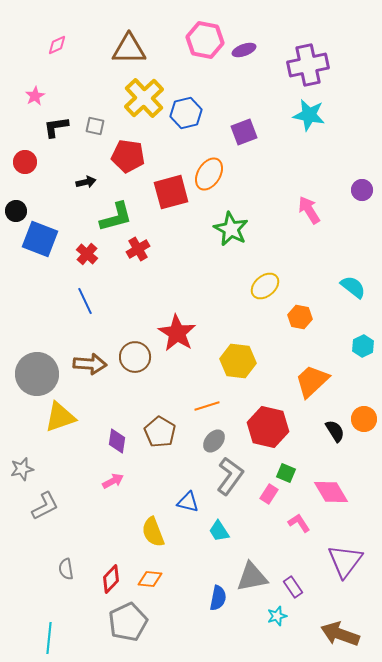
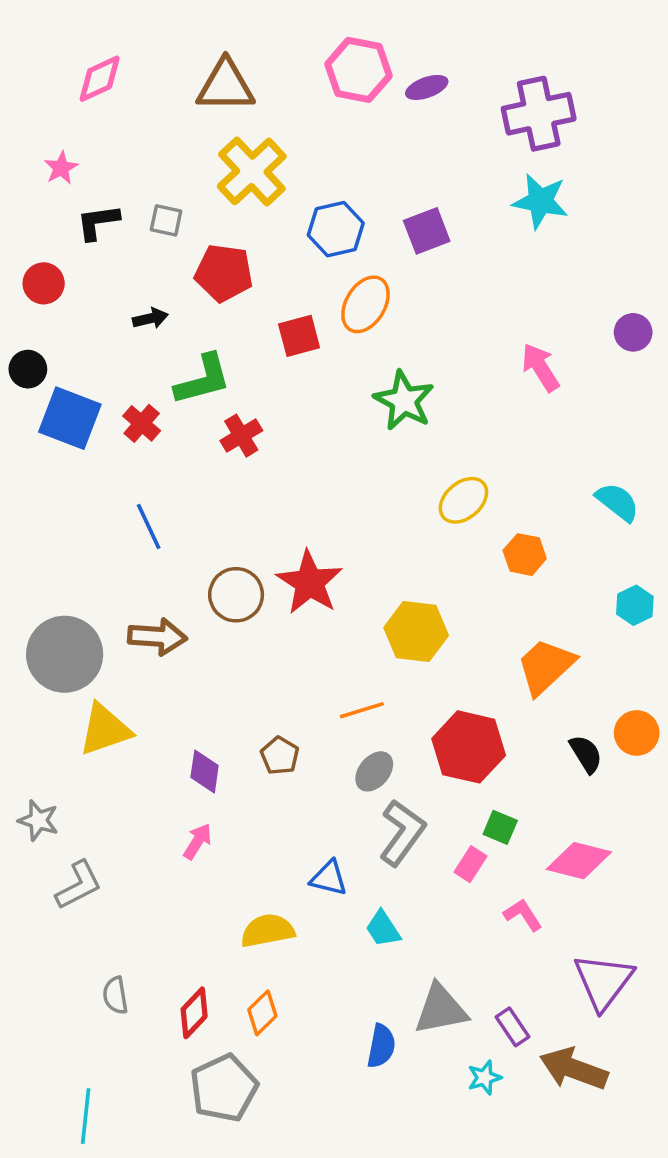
pink diamond: (57, 45) -> (100, 79), size x1.4
blue hexagon: (186, 113) -> (336, 229), moved
red square: (171, 192) -> (299, 336), size x0.7
red cross: (87, 254) -> (142, 423), moved
brown circle: (135, 357) -> (236, 595), moved
brown pentagon: (160, 432) -> (280, 756), size x0.7
gray star: (22, 469) -> (38, 820), turned 30
pink arrow: (113, 481) -> (198, 841), turned -30
pink diamond: (331, 492) -> (579, 861), turned -45
yellow semicircle: (153, 532) -> (268, 931), turned 100
orange diamond: (150, 579) -> (262, 1013), turned -50
brown arrow: (340, 634) -> (574, 1069), moved

